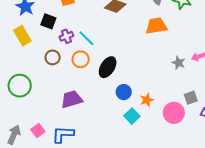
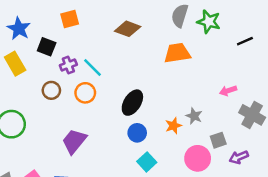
gray star: (179, 63) -> (194, 116), moved
black ellipse: (108, 67) -> (132, 103), moved
purple trapezoid: (72, 99) -> (74, 141), turned -35
orange star: (147, 100) -> (173, 126), moved

